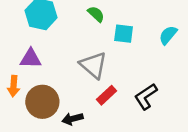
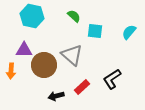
red rectangle: (106, 95) -> (82, 87), moved
brown circle: (42, 102) -> (44, 65), moved

